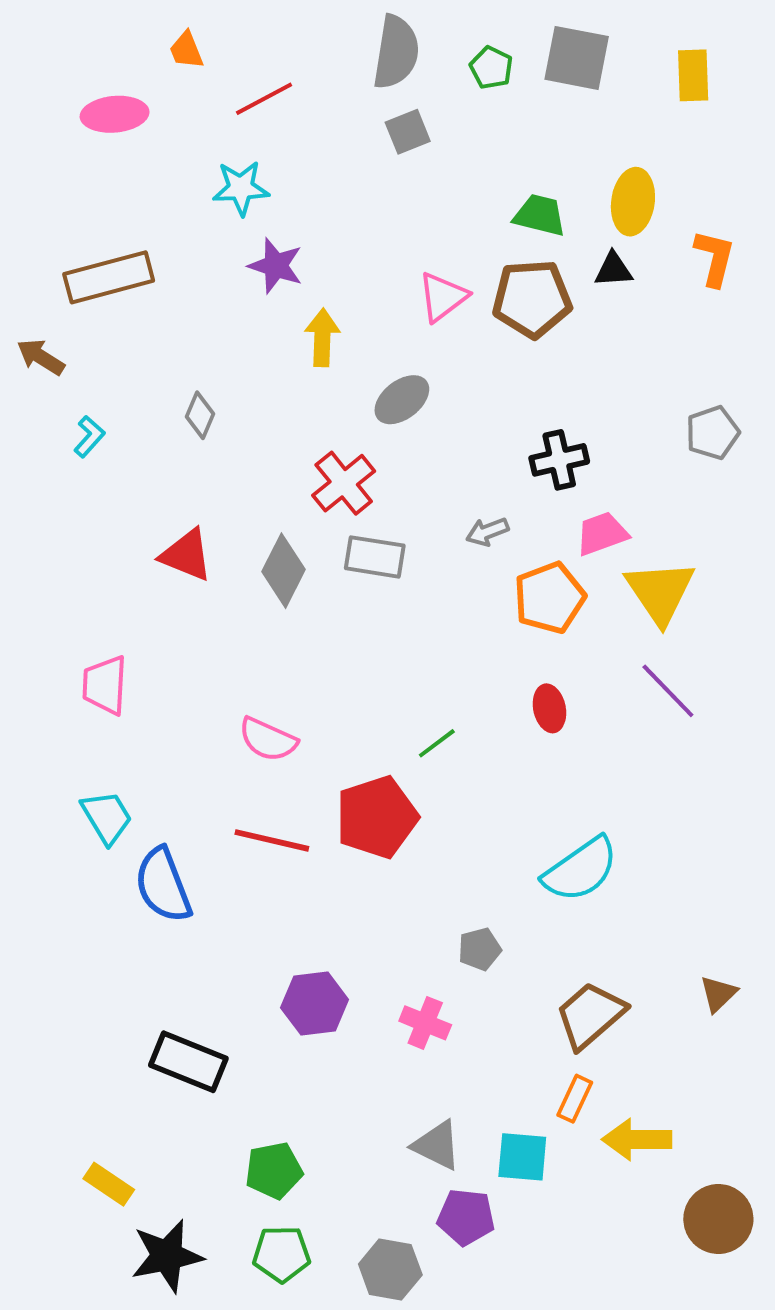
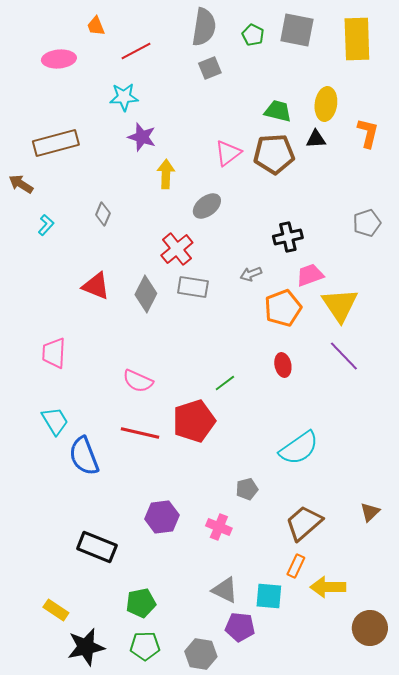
yellow rectangle: (693, 75) -> (357, 39), size x1.6

